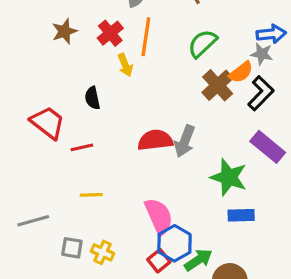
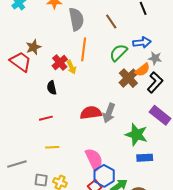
red cross: (110, 33) -> (60, 62), moved
blue arrow: (271, 34) -> (142, 42), moved
red trapezoid: (48, 123) -> (21, 62), moved

